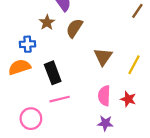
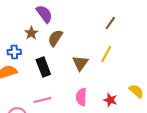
yellow line: (134, 65) -> (106, 54), moved
black rectangle: (53, 73) -> (43, 67), moved
red star: (128, 99) -> (110, 100), moved

